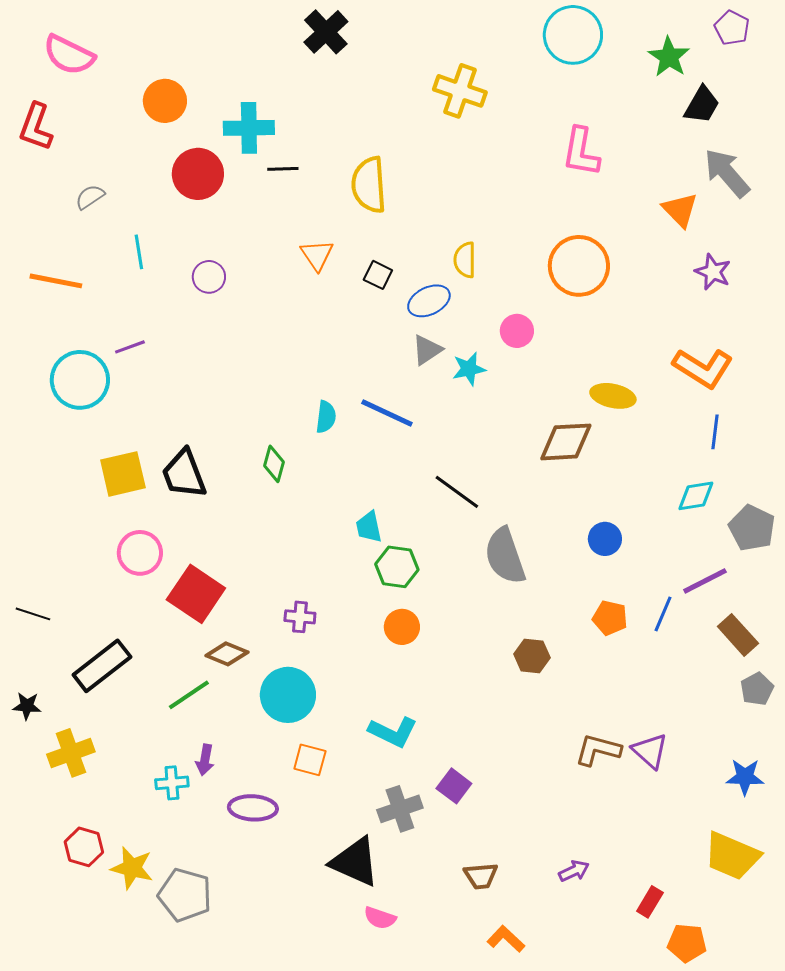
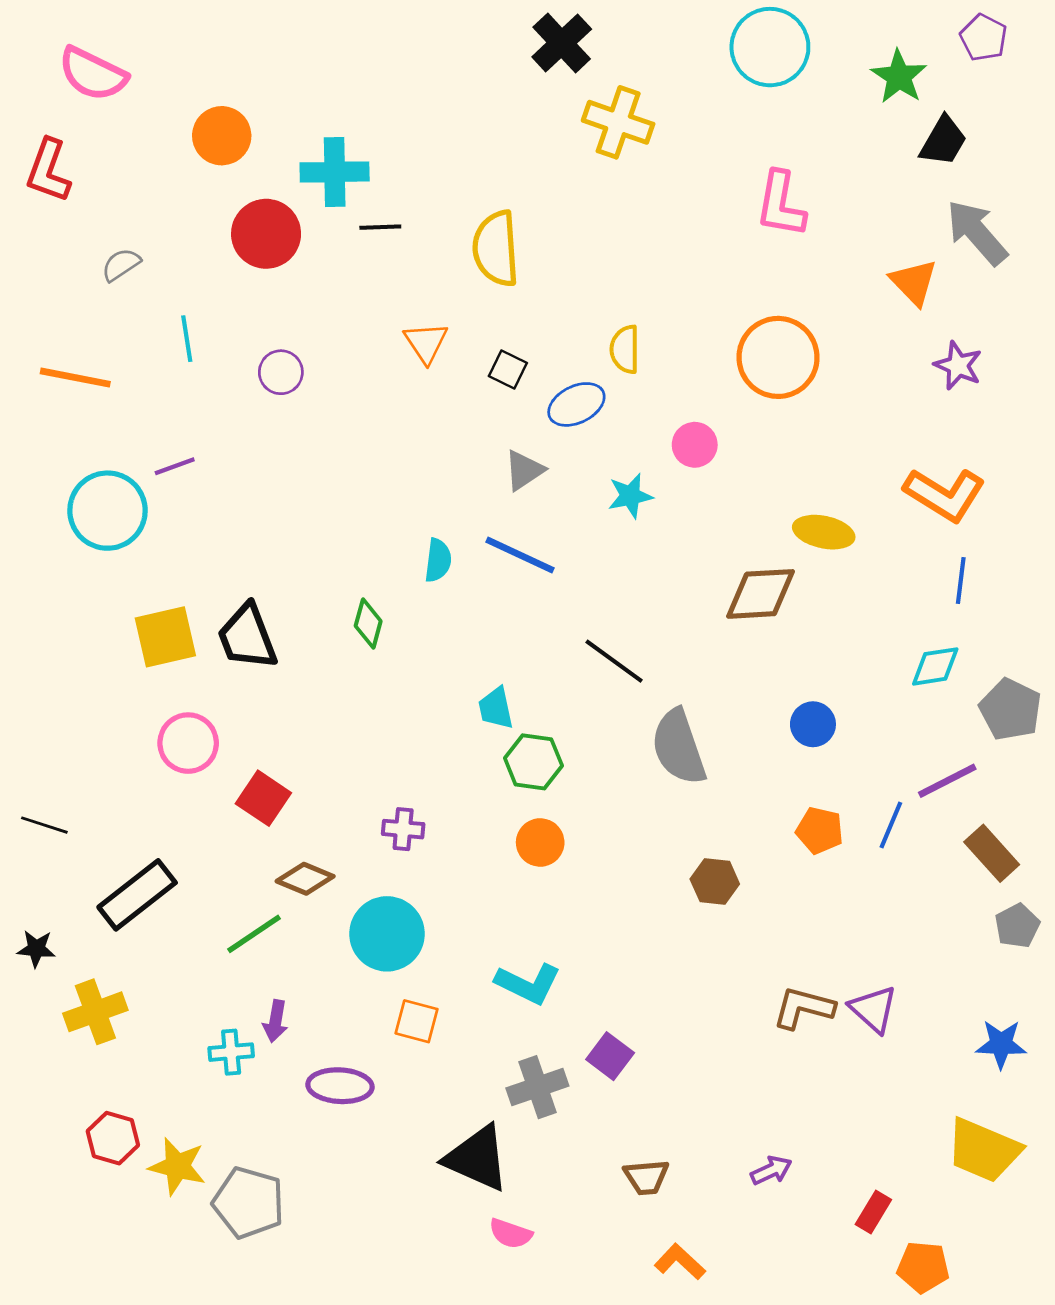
black cross: (326, 32) -> (562, 43), moved
gray triangle: (427, 350) -> (524, 470), moved
red square: (196, 594) -> (263, 798), size x0.7

